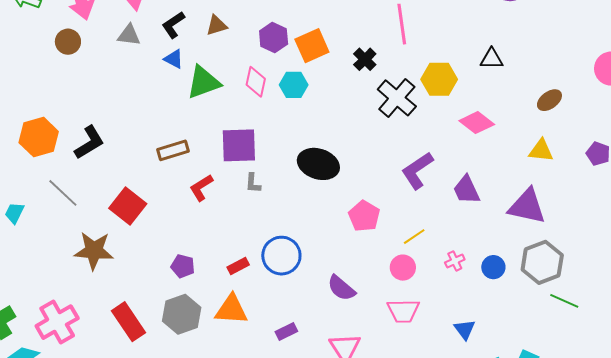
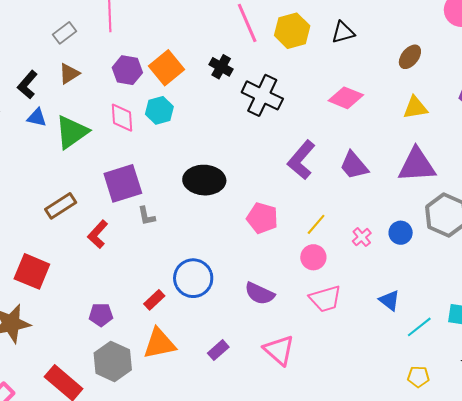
yellow hexagon: (439, 79) -> (292, 31), moved

